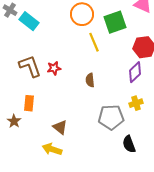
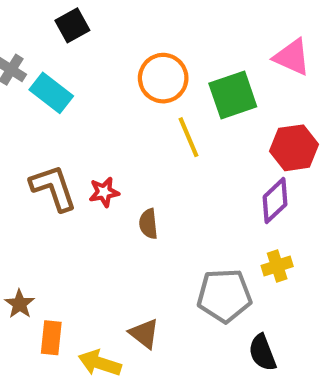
brown semicircle: (90, 80) -> (148, 224), moved
orange rectangle: (29, 103) -> (51, 338), moved
brown triangle: (60, 127) -> (144, 334), moved

